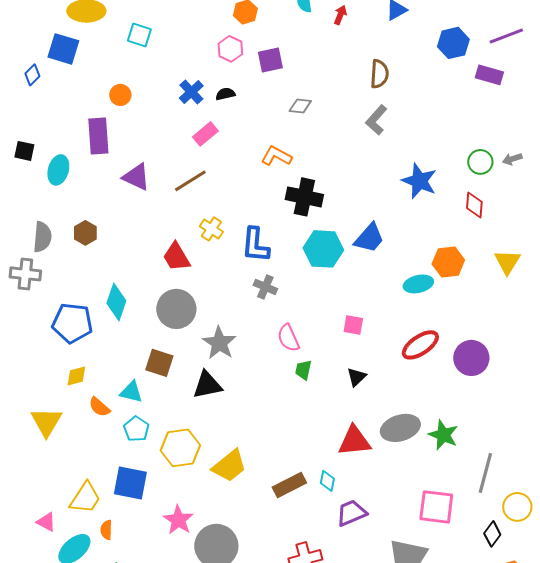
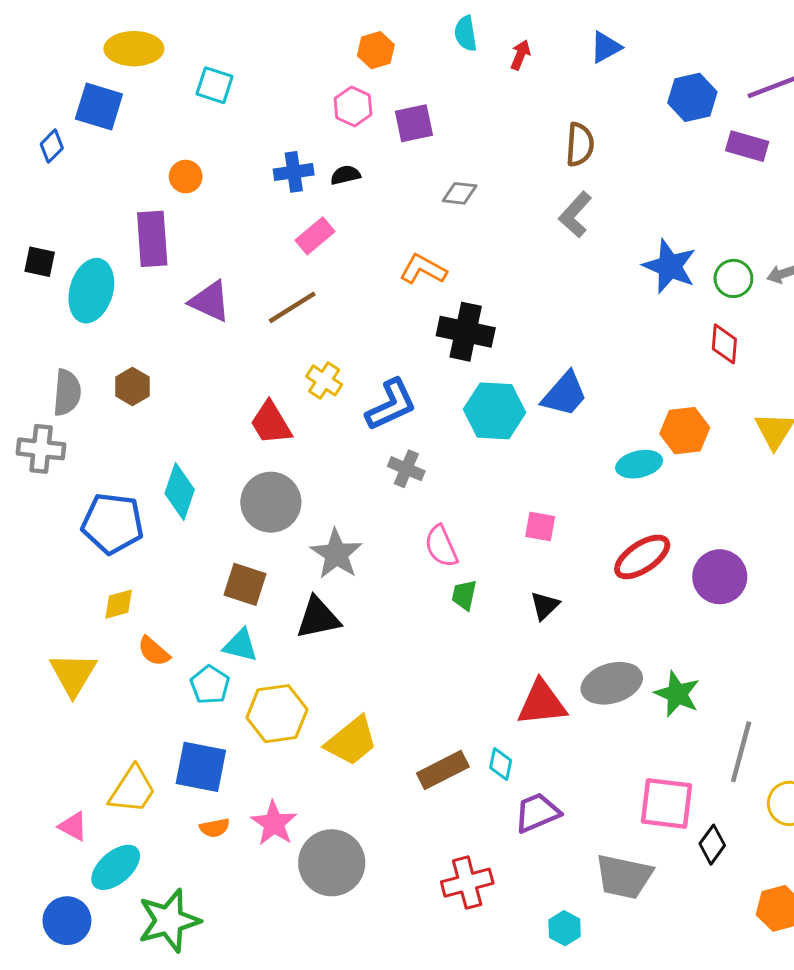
blue cross: (191, 92) -> (294, 172), turned 35
cyan ellipse: (58, 170) -> (91, 291), size x1.4
blue star: (419, 181) -> (670, 266), moved
blue L-shape: (255, 245) -> (391, 405), turned -120
cyan triangle: (131, 392) -> (240, 645), moved
orange semicircle: (106, 530) -> (215, 828), moved, turned -102
black diamond: (492, 534) -> (712, 845), moved

